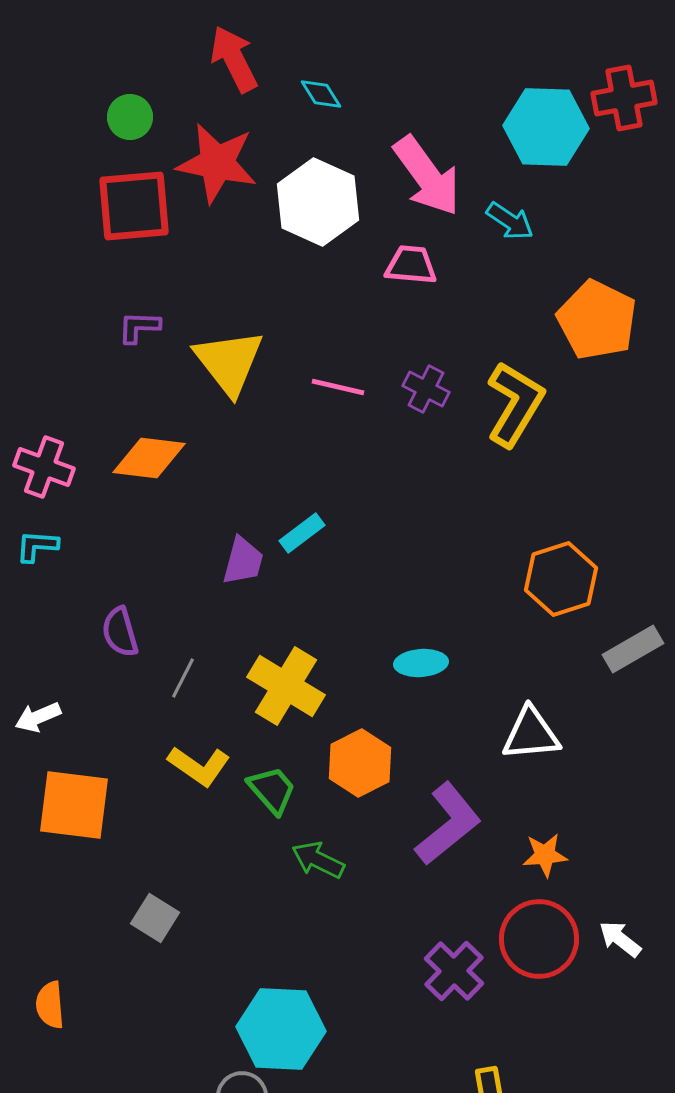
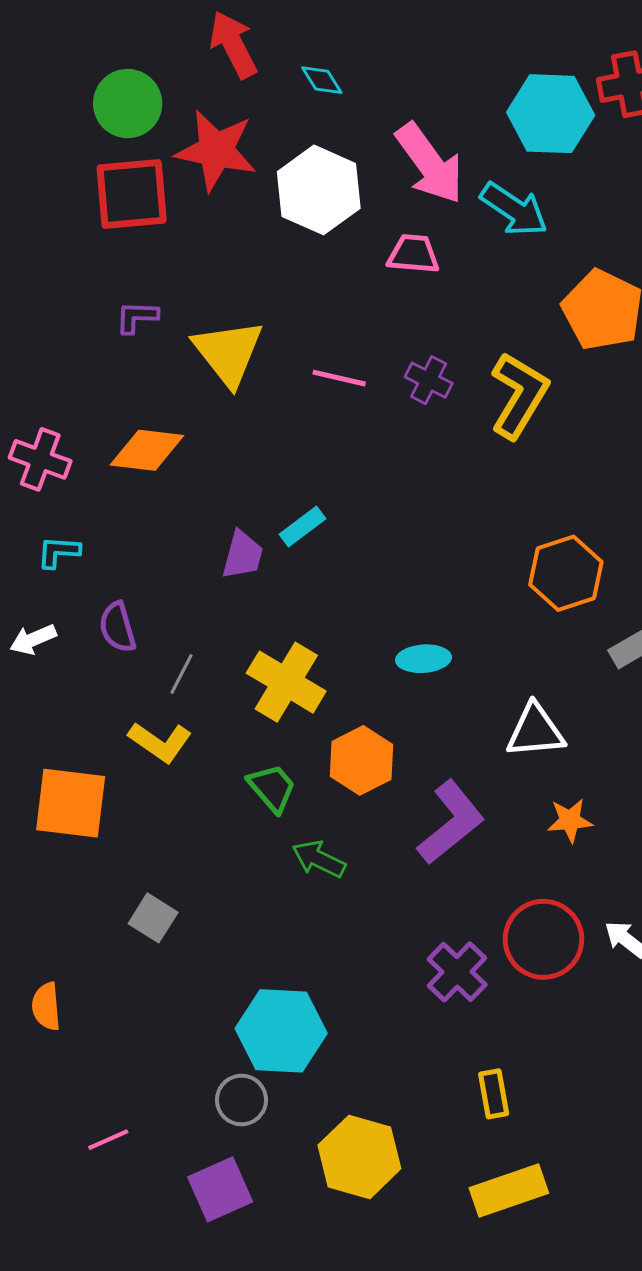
green circle: (130, 117) -> (128, 104), size x1.5
cyan arrow: (510, 221) -> (514, 209), size x1.4
cyan L-shape: (37, 546) -> (58, 552), moved
white arrow: (38, 717) -> (33, 639), moved
yellow L-shape: (199, 766) -> (160, 742), moved
orange star: (545, 855) -> (570, 820), moved

